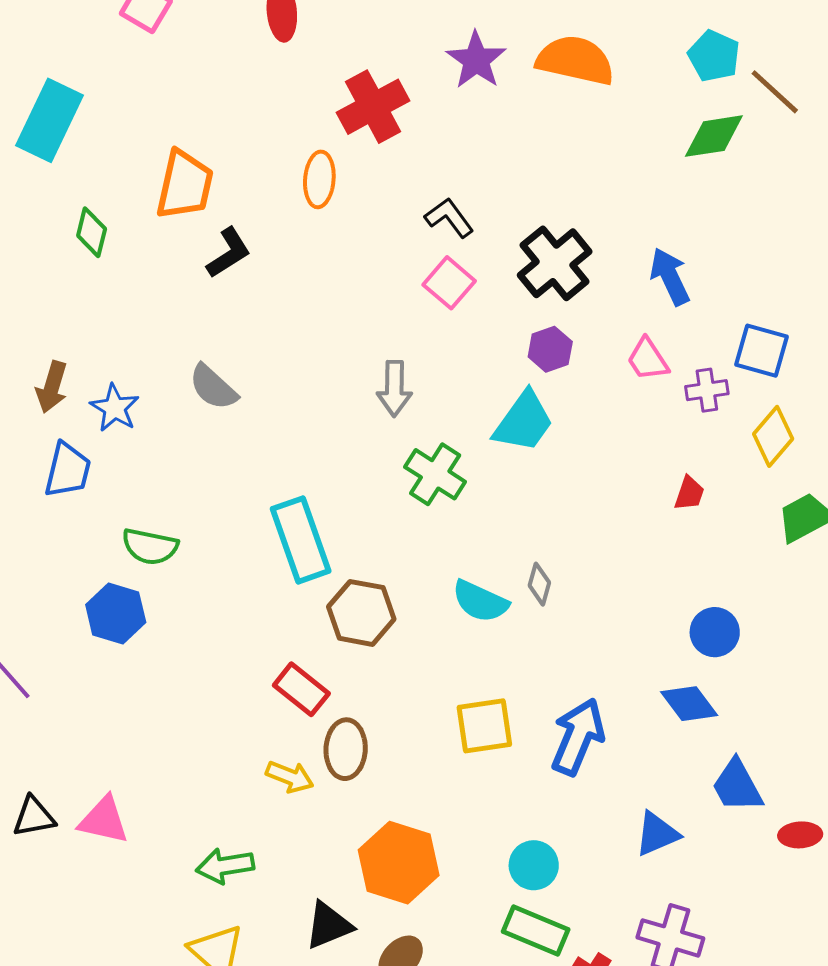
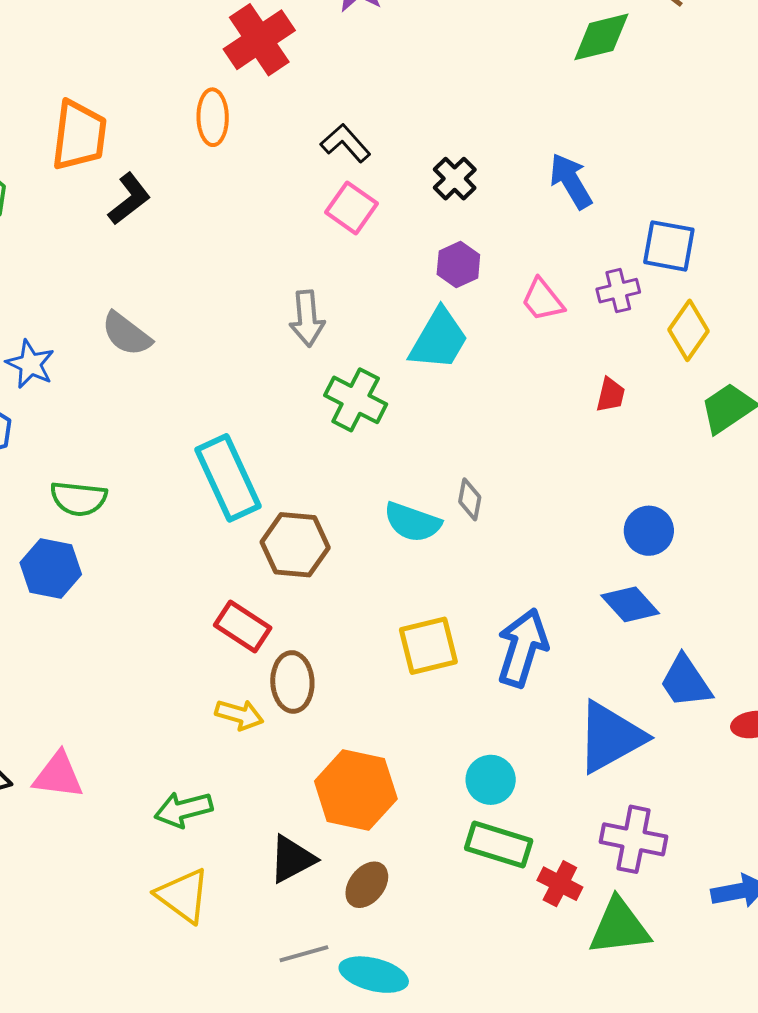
black cross: (555, 263) -> (455, 179), size x0.6
pink trapezoid: (648, 359) -> (543, 300), moved
blue triangle: (657, 834) -> (610, 737), size x1.6

